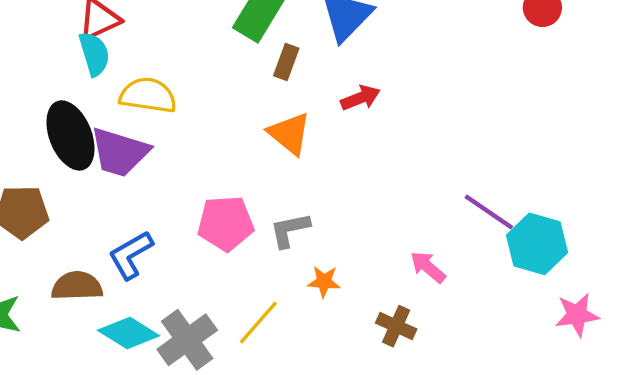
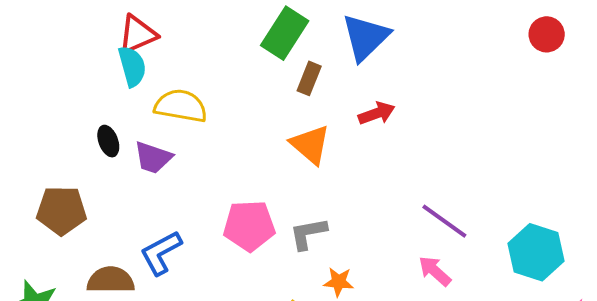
black ellipse: (70, 135) -> (108, 141), size x0.5
purple trapezoid: (120, 152) -> (153, 158), size x0.7
purple line: (489, 212) -> (444, 221), moved

